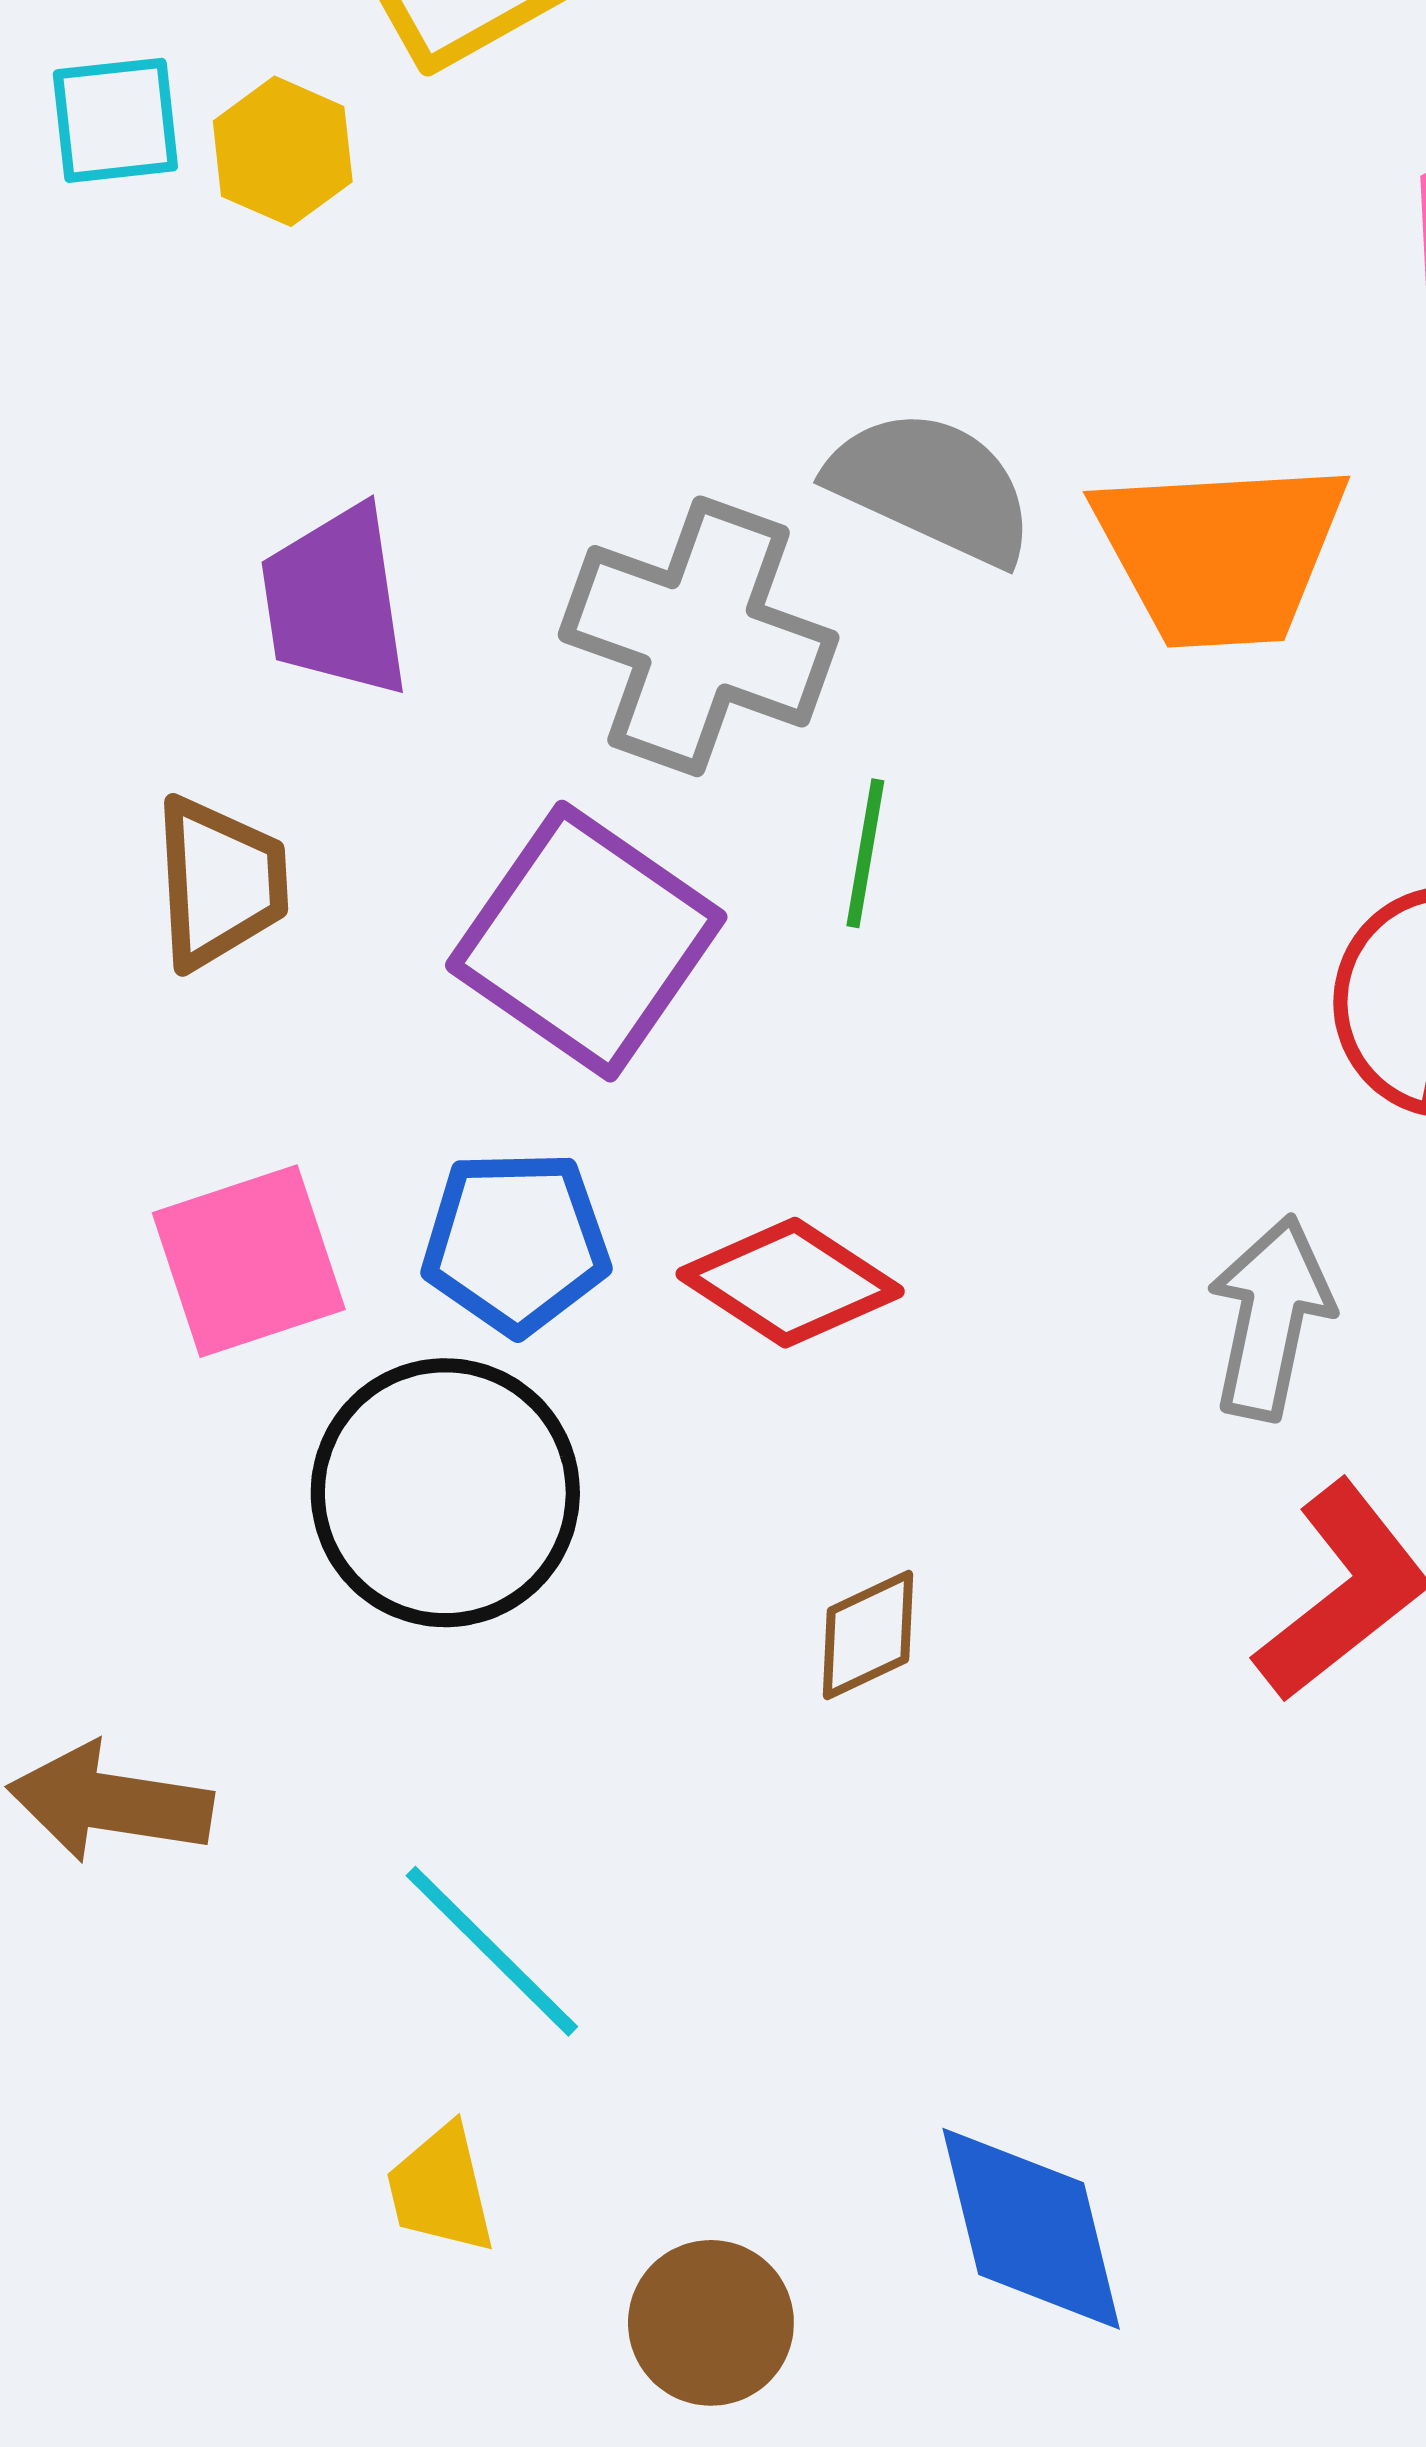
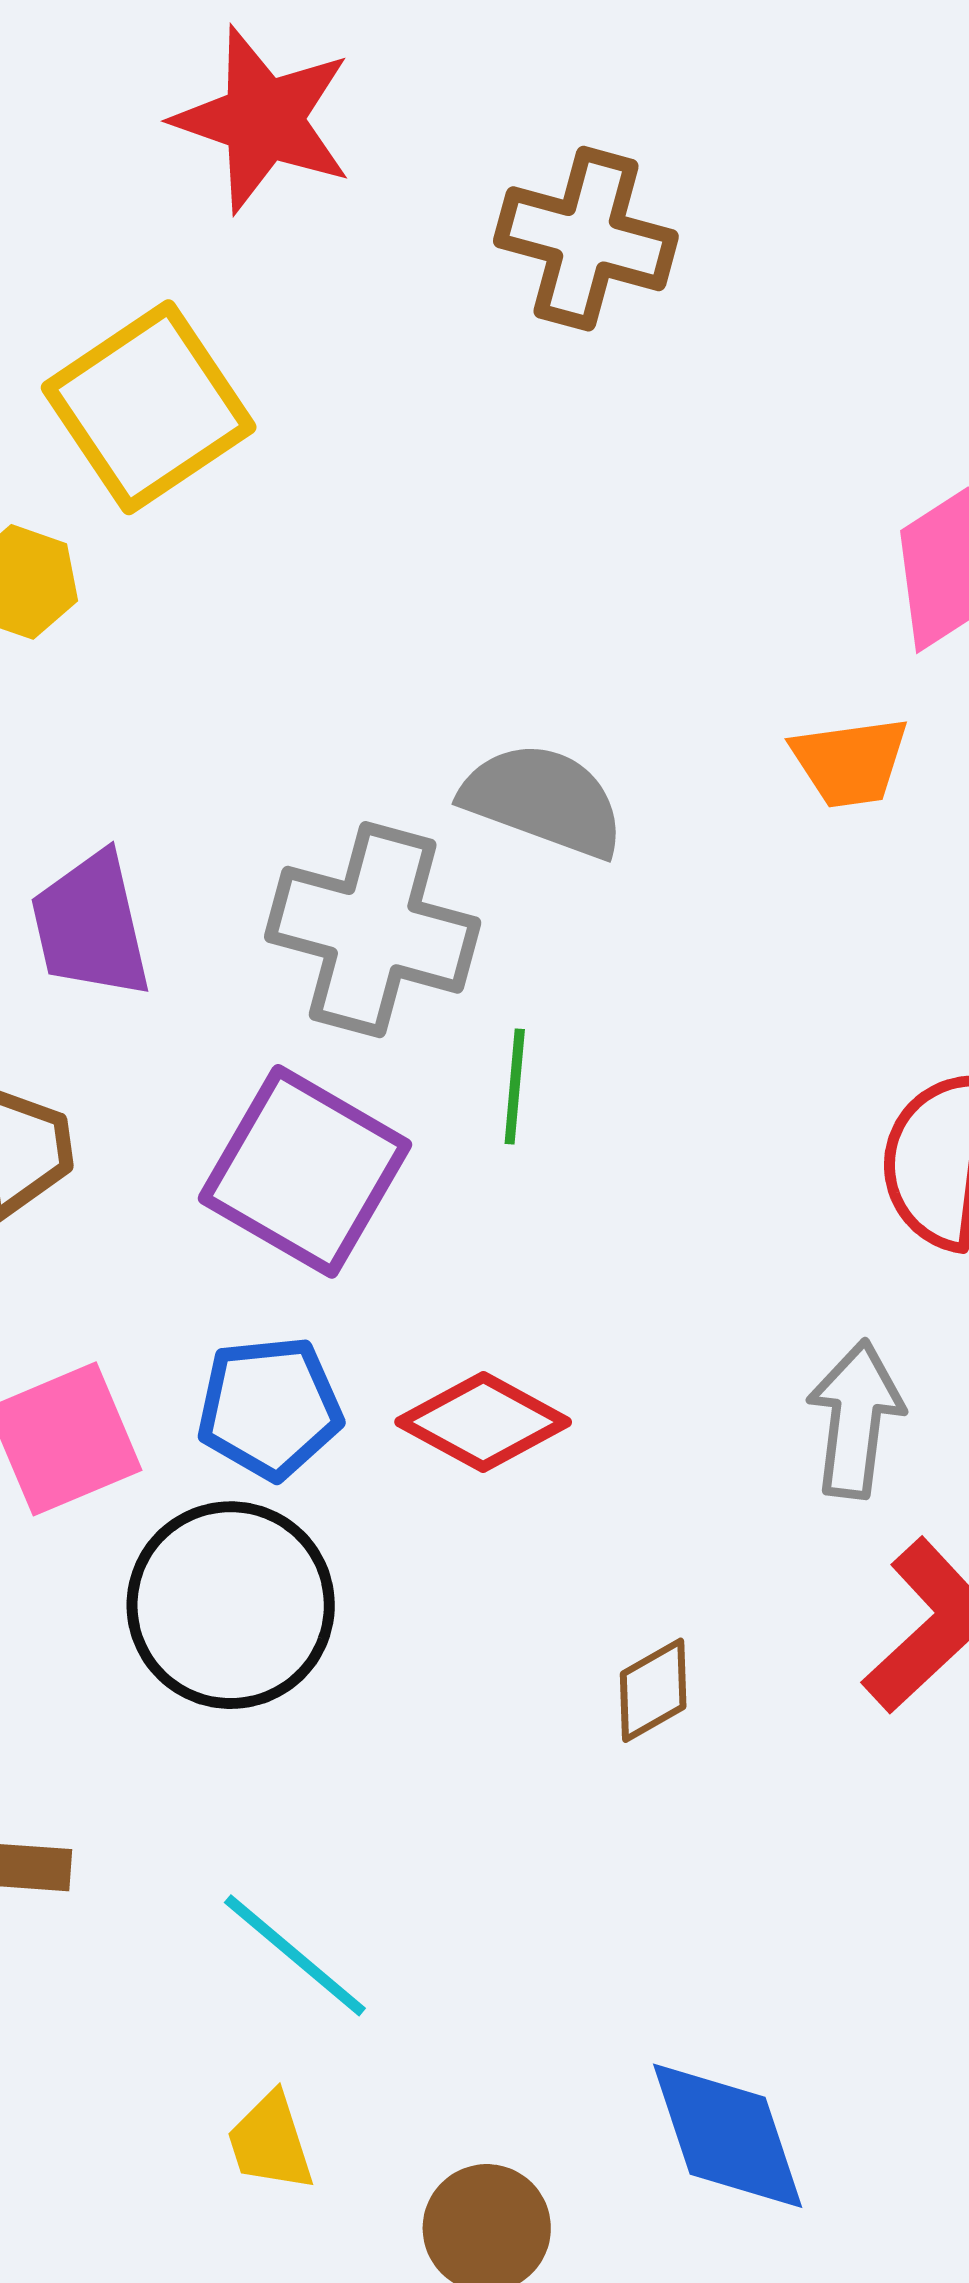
orange trapezoid: (1221, 553) -> (850, 762), moved, size x0.6
brown diamond: (868, 1635) -> (653, 1690), moved

